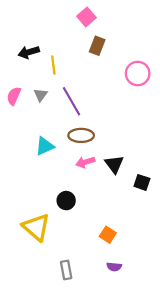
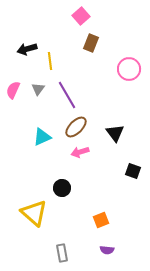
brown ellipse: (81, 135) -> (76, 127), turned -45
black triangle: (114, 164) -> (115, 133), moved
orange square: (108, 235) -> (101, 220), turned 35

